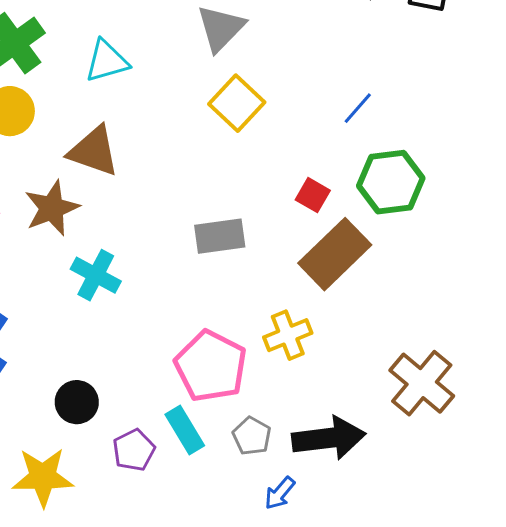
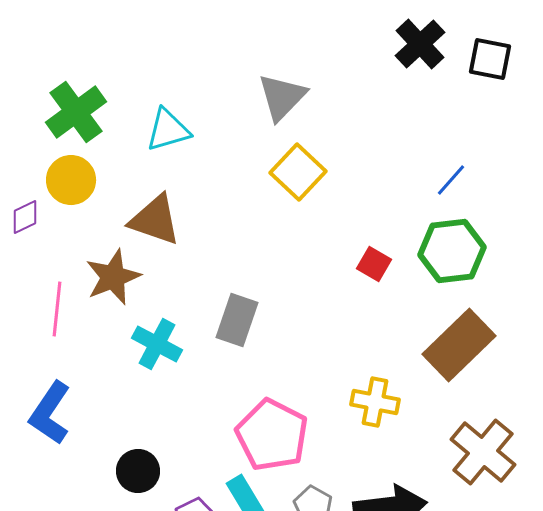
blue line: (358, 108) -> (451, 180), moved
gray rectangle: (220, 236) -> (237, 320), moved, turned -63
brown rectangle: (335, 254) -> (459, 345), moved
yellow cross: (288, 335) -> (375, 402), moved, turned 33

